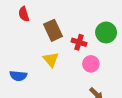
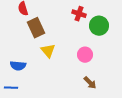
brown rectangle: (53, 30) -> (36, 28), moved
red cross: (79, 42) -> (79, 14), moved

